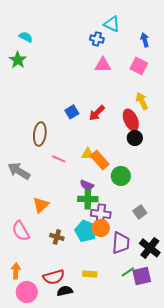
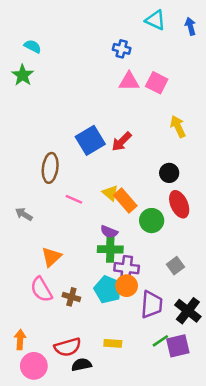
cyan triangle: (112, 24) -> (155, 20), moved
blue arrow: (145, 40) -> (190, 26), moved
pink square: (139, 66) -> (157, 83), moved
blue square: (72, 112) -> (90, 140), size x1.6
red ellipse: (131, 120) -> (179, 204), moved
yellow triangle: (88, 154) -> (110, 193), turned 40
gray arrow: (19, 171) -> (24, 214), size x0.6
pink semicircle: (21, 231) -> (41, 289), moved

